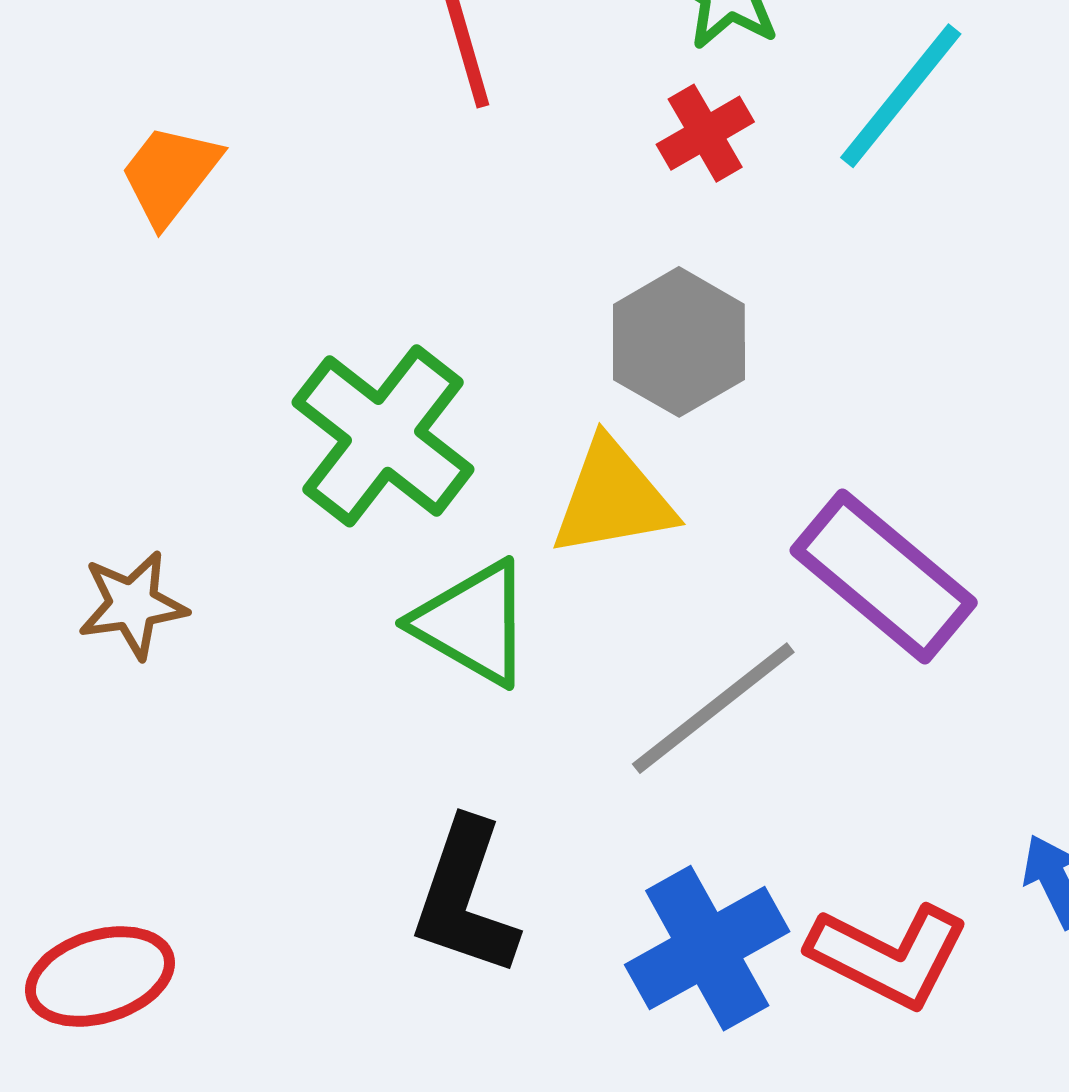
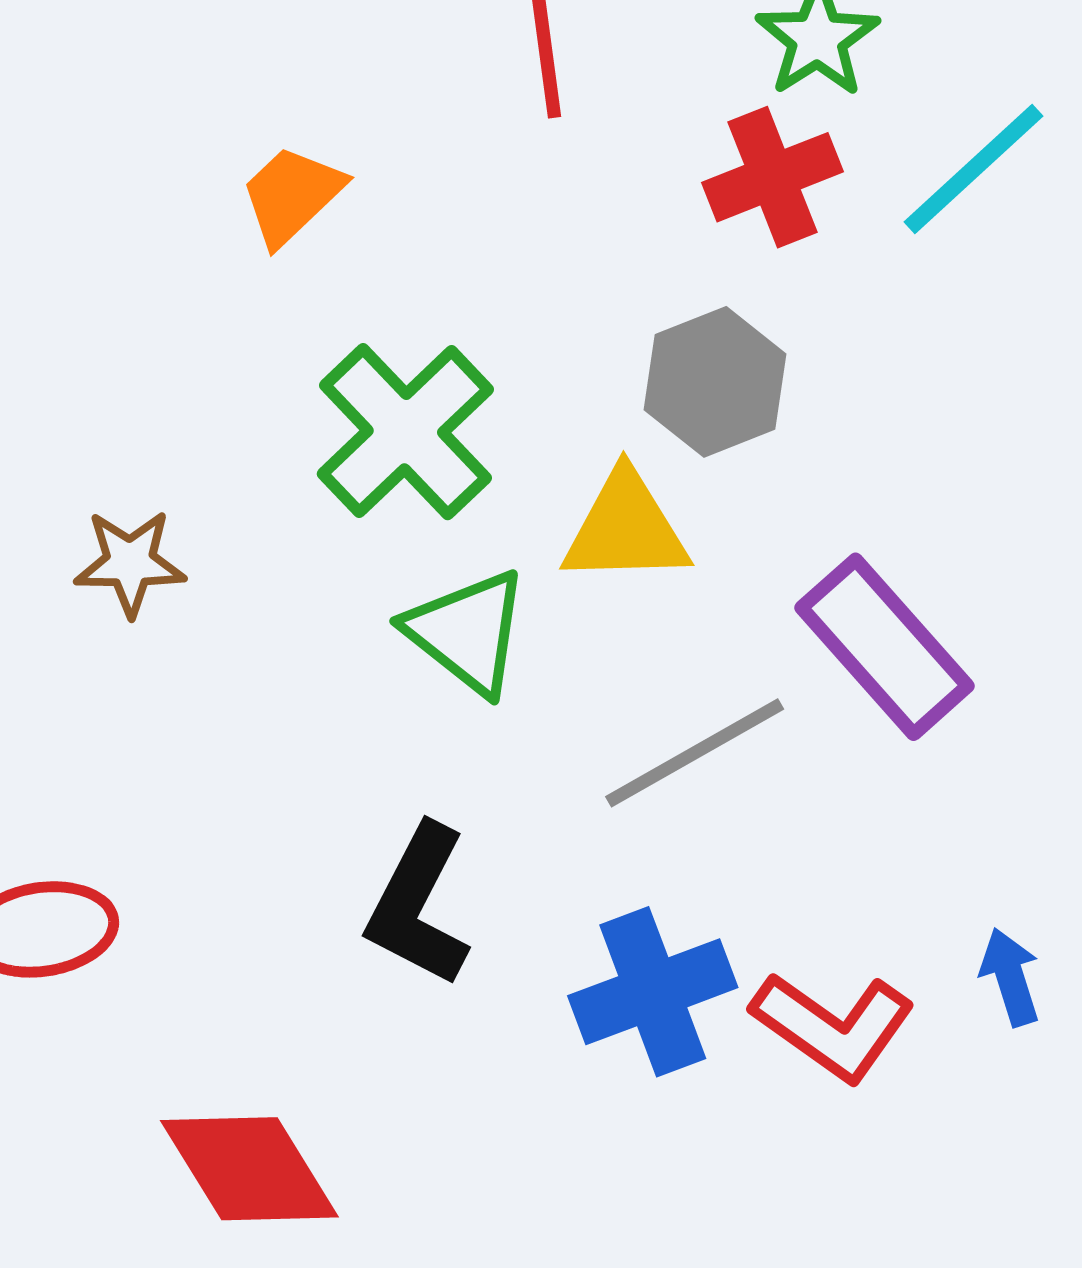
red cross: (705, 133) -> (773, 177), size x1.4
orange trapezoid: (170, 174) -> (292, 195), moved

